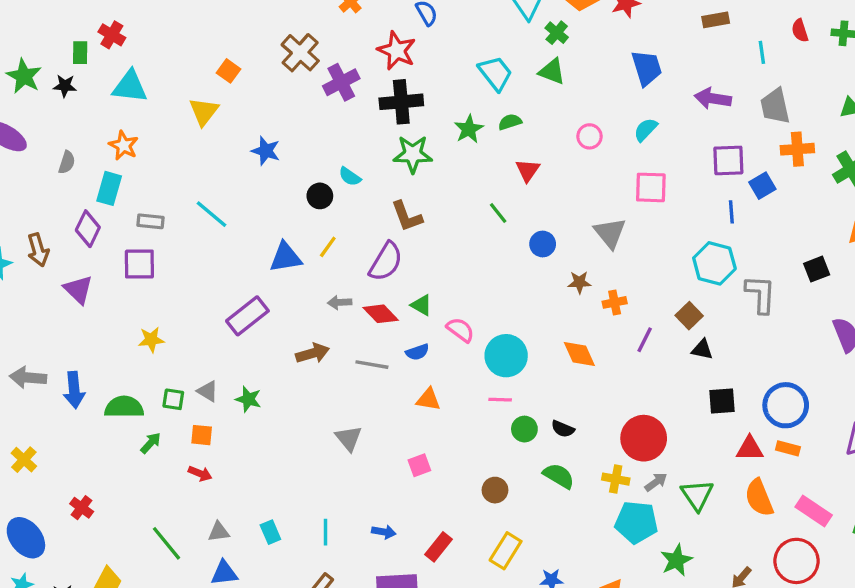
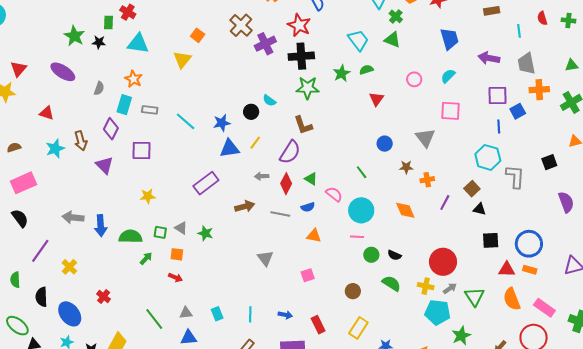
blue star: (266, 151) -> (222, 123), moved, turned -30
green line: (498, 213) -> (362, 172), moved
gray rectangle: (150, 221) -> (150, 110), moved
red diamond: (381, 314) -> (286, 184), turned 70
red rectangle: (438, 547) -> (318, 325), turned -66

